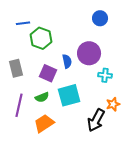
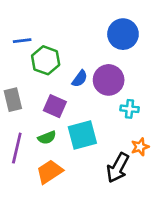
blue circle: (100, 18) -> (123, 34), size x1.5
blue semicircle: (67, 61) -> (80, 79), moved, turned 48

